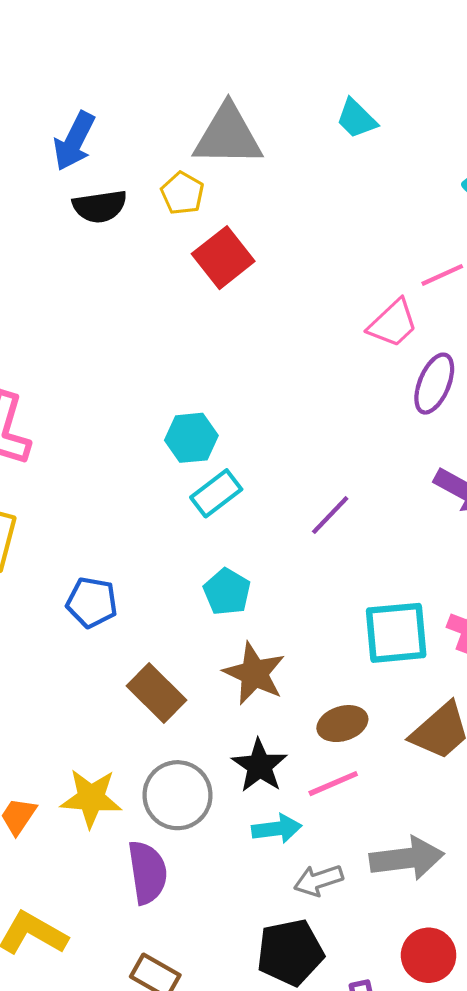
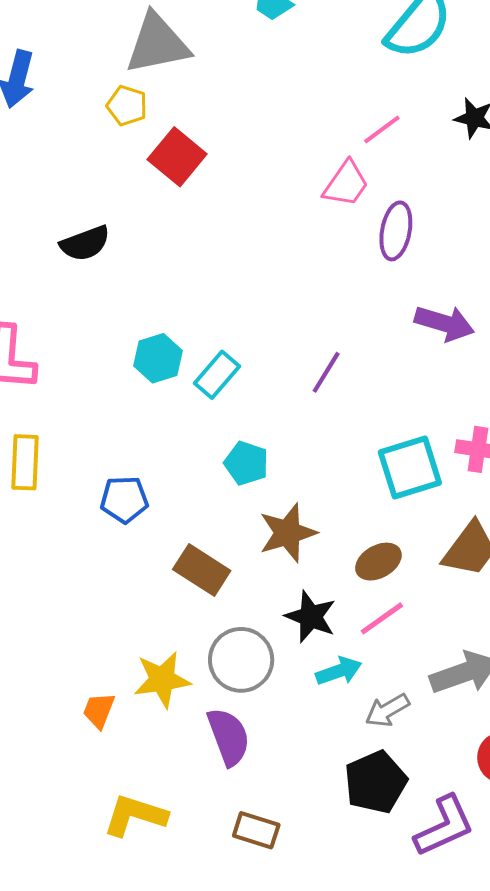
black semicircle: (100, 206) -> (85, 243), moved
cyan hexagon: (191, 438) -> (158, 358), moved
brown star: (254, 673) -> (288, 533), turned -30

